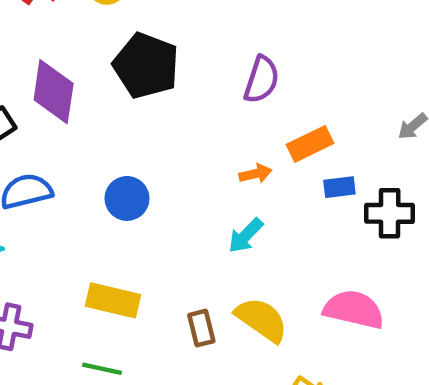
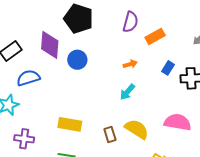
purple diamond: (54, 92) -> (50, 45), moved
orange rectangle: (310, 144) -> (155, 36), moved
blue rectangle: (339, 187) -> (168, 68), turned -48
blue circle: (127, 198) -> (77, 60), moved

